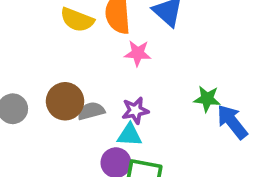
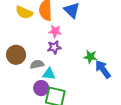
gray semicircle: (91, 111) -> (37, 64), moved
purple star: (135, 111) -> (54, 47), moved

